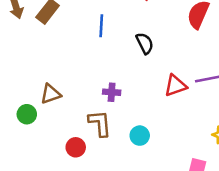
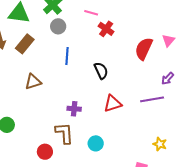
red triangle: (175, 86) -> (113, 104), moved
brown triangle: (51, 94) -> (33, 82), moved

